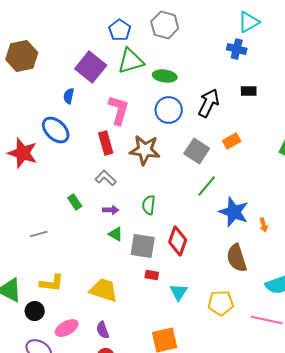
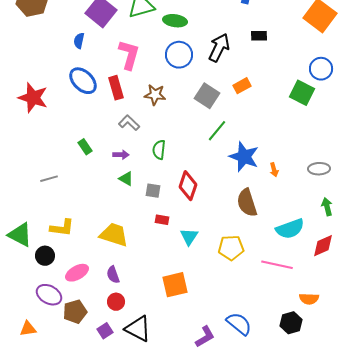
blue ellipse: (56, 130) -> (83, 81), moved
brown star: (145, 150) -> (155, 95), size x0.7
gray L-shape: (106, 178) -> (129, 123), moved
gray square: (143, 246) -> (153, 191), size x0.6

